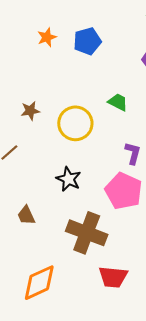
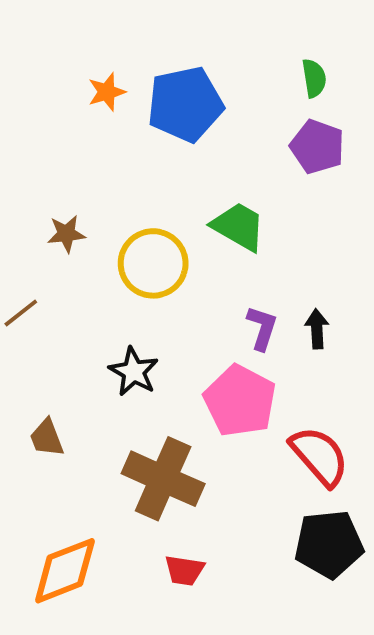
blue pentagon: (87, 41) -> (185, 104), size x1.4
green trapezoid: (118, 102) -> (239, 227), size x1.4
red trapezoid: (113, 277) -> (184, 570), moved, size x0.7

